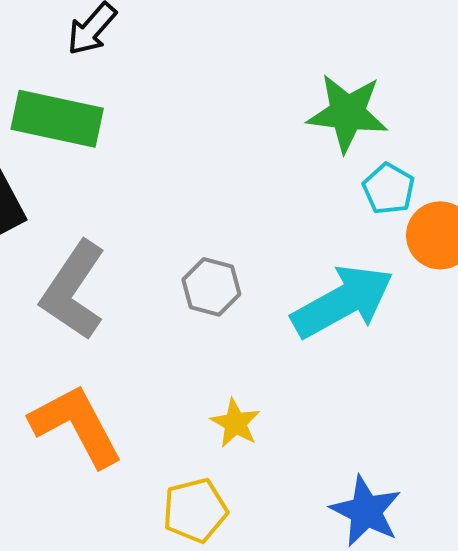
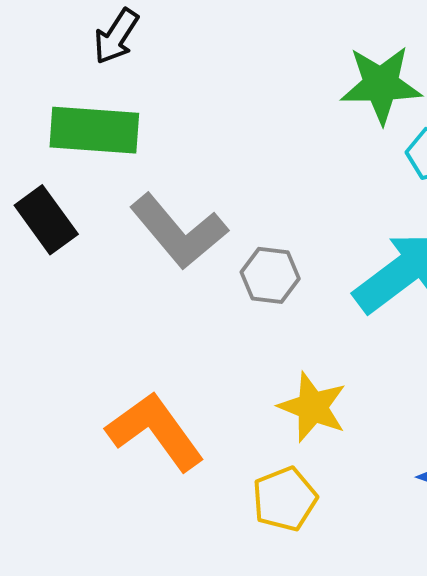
gray L-shape: (73, 290) -> (179, 231), moved, turned -66
yellow star: (235, 423) -> (313, 407), size x1.4

